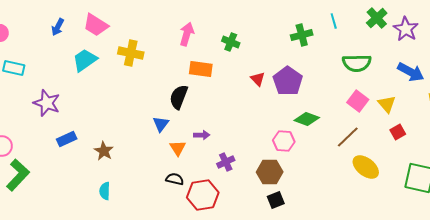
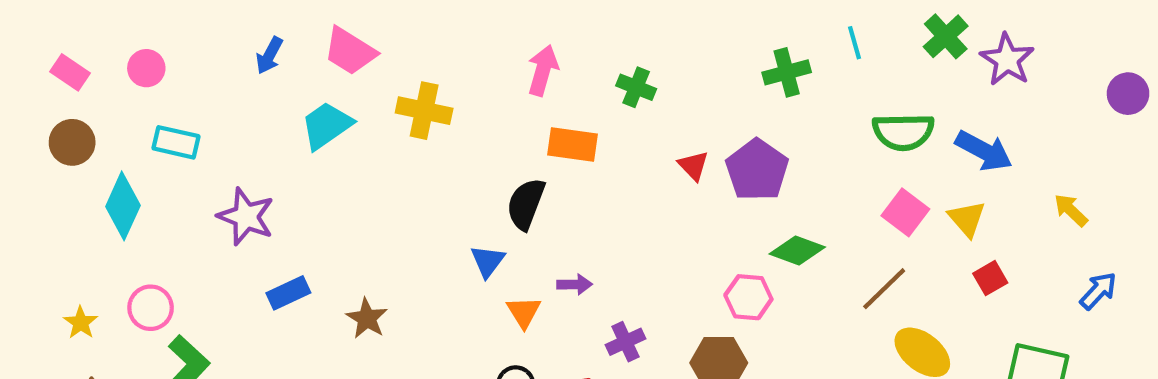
blue arrow: (411, 72) -> (984, 151), moved

